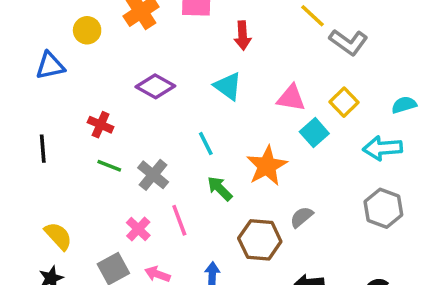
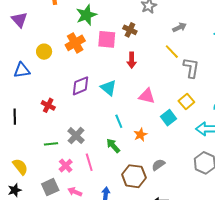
gray L-shape: (348, 42) -> (191, 68), turned -120
purple diamond: (155, 86) -> (80, 86), turned -55
cyan triangle: (228, 86) -> (108, 88), moved
pink triangle: (291, 98) -> (147, 96), moved
cyan line: (206, 144) -> (119, 121), moved
green line: (109, 166) -> (51, 144), moved, turned -32
orange star: (267, 166) -> (140, 135), size x0.6

